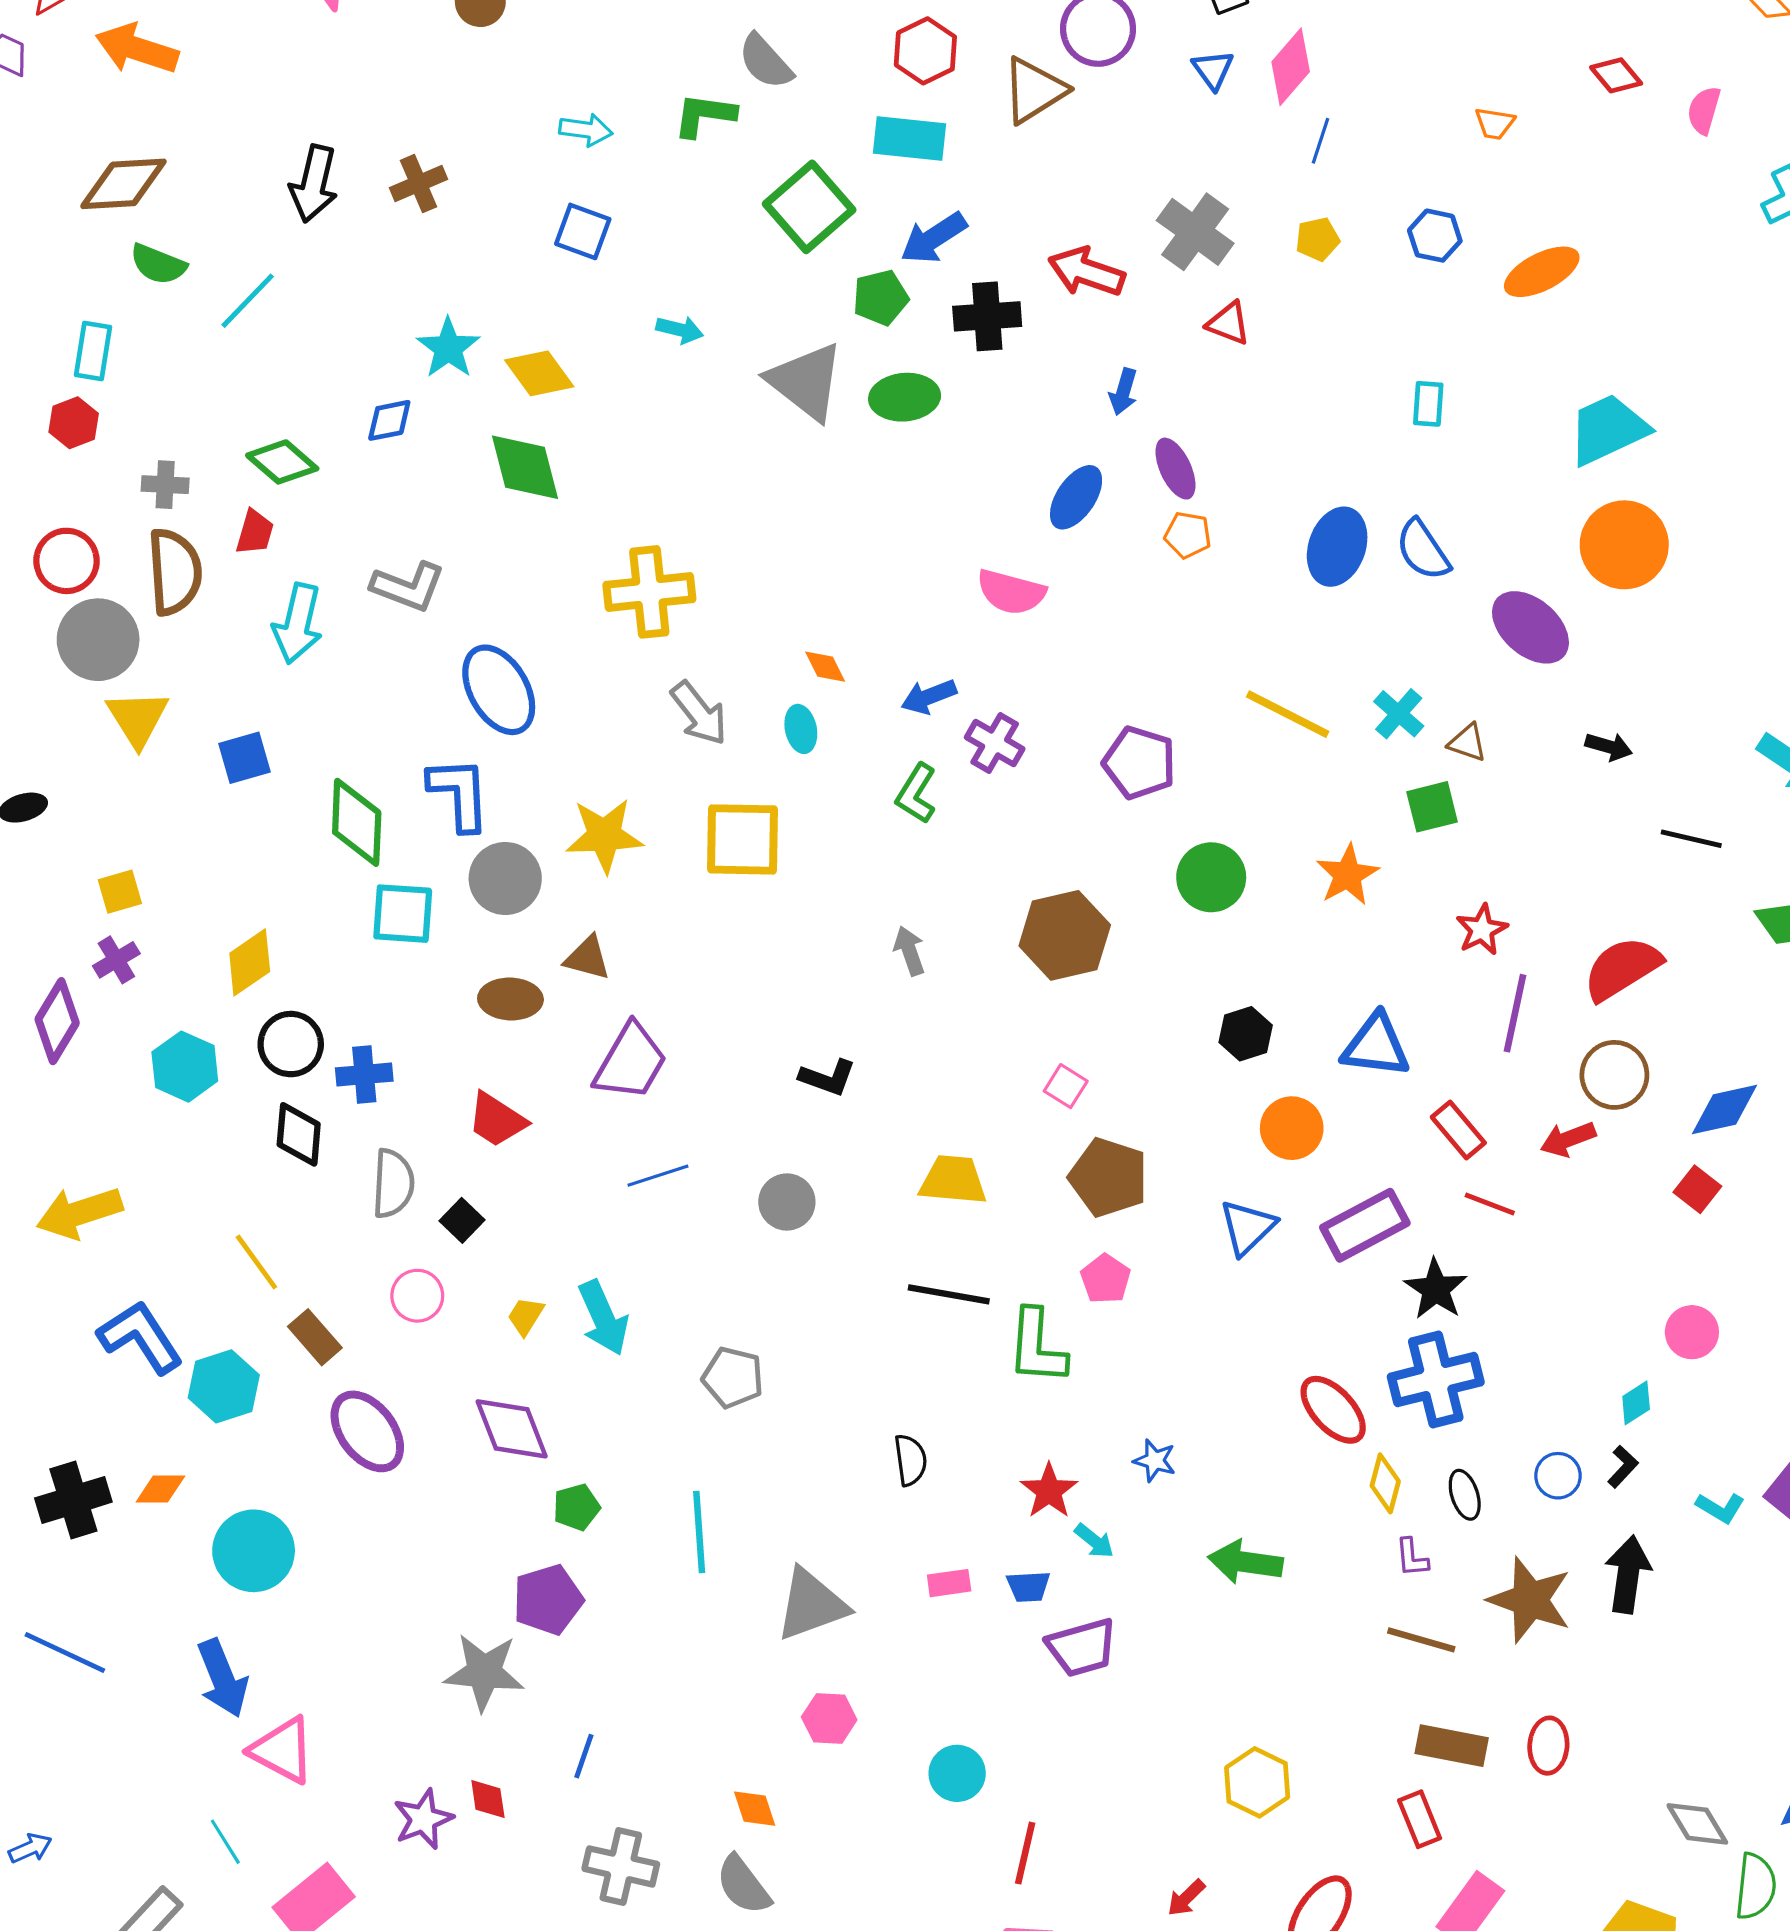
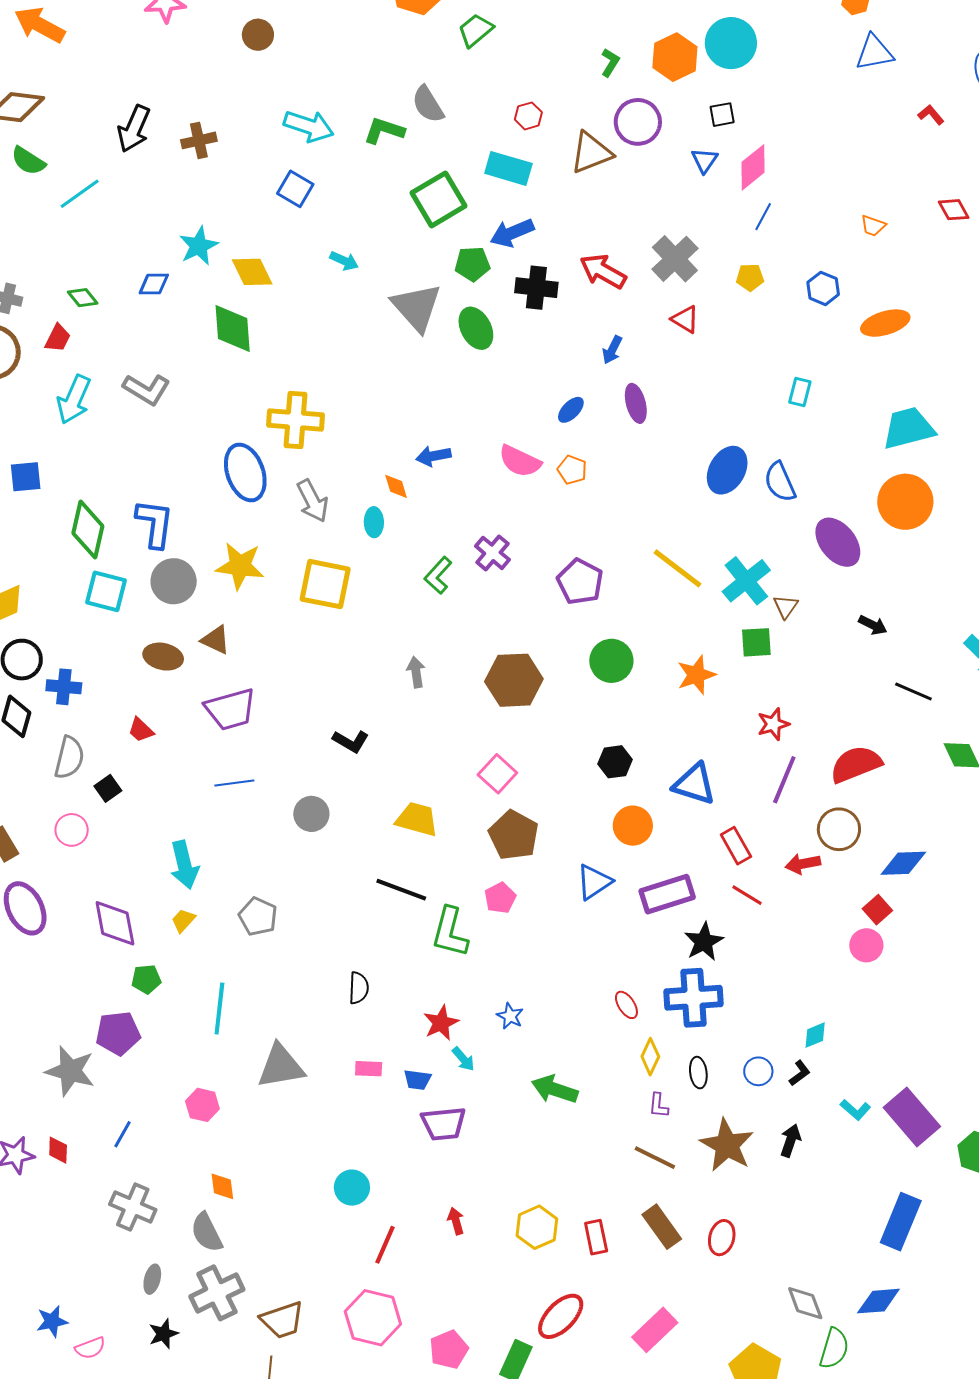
red hexagon: (925, 51) -> (528, 116), size x0.7
cyan arrow: (586, 130) -> (309, 126), size x1.5
green ellipse: (905, 397) -> (476, 328), turned 57
green diamond: (282, 462) -> (83, 298), size x0.7
blue ellipse: (1076, 497) -> (571, 410), size x0.7
orange pentagon: (1188, 535) -> (572, 470), moved
blue ellipse: (499, 690) -> (245, 473), moved
blue arrow: (929, 697) -> (433, 456), moved
cyan cross: (1399, 714) -> (746, 581), size x1.5
brown triangle: (1467, 743) -> (786, 607), turned 36
purple trapezoid: (631, 1062) -> (230, 709), turned 34
pink square: (1066, 1086) -> (497, 774), size x1.4
red trapezoid: (497, 1120) -> (141, 730), size x0.7
yellow trapezoid: (526, 1316) -> (183, 920), moved
pink circle: (1692, 1332) -> (866, 945), moved
red ellipse: (1333, 1410) -> (626, 1005), size x0.6
black arrow: (1628, 1574) -> (790, 1141), size x0.7
pink hexagon: (829, 1718) -> (202, 1105), moved
brown rectangle: (1452, 1746) -> (662, 1227), turned 33
red rectangle: (1420, 1819) -> (596, 1237), moved
red arrow: (1186, 1898) -> (456, 1221), moved, turned 108

